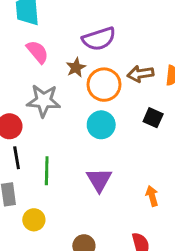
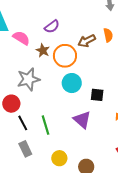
purple semicircle: (99, 39) -> (52, 27), size x0.7
pink semicircle: (37, 52) -> (21, 38), moved
black square: (153, 118) -> (97, 95), moved
yellow circle: (34, 220) -> (59, 158), moved

